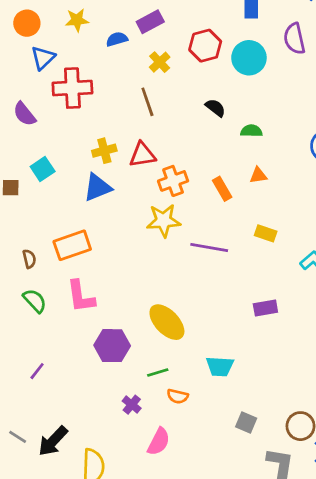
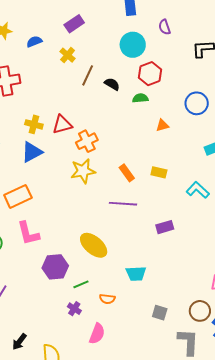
purple rectangle: (150, 22) -> (74, 24), moved
purple semicircle: (294, 39) -> (165, 27), size x0.7
red hexagon: (205, 46) -> (150, 74), moved
brown line: (147, 102) -> (88, 75), moved, turned 50
yellow cross: (104, 151) -> (34, 124), turned 36
orange triangle: (258, 175) -> (162, 125), moved
orange rectangle: (222, 189) -> (127, 173), moved
purple line: (209, 247) -> (123, 204), moved
green line: (158, 373) -> (81, 284), moved
black arrow: (53, 441) -> (19, 342), size x0.7

